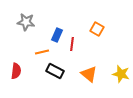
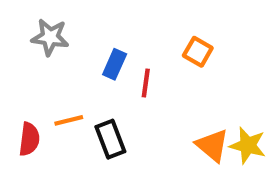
orange line: (42, 52) -> (69, 120), moved
black rectangle: (55, 71) -> (110, 139), turned 42
orange triangle: (89, 74) -> (212, 145), moved

